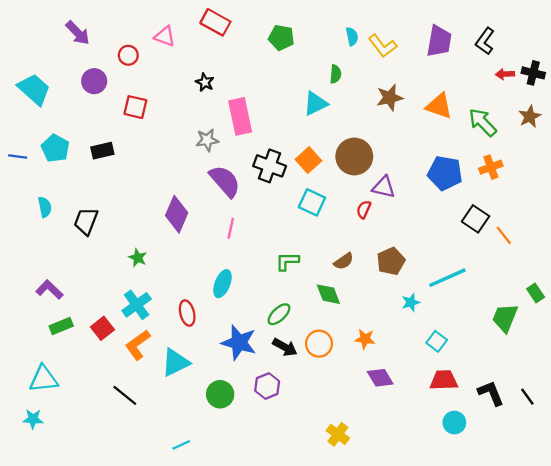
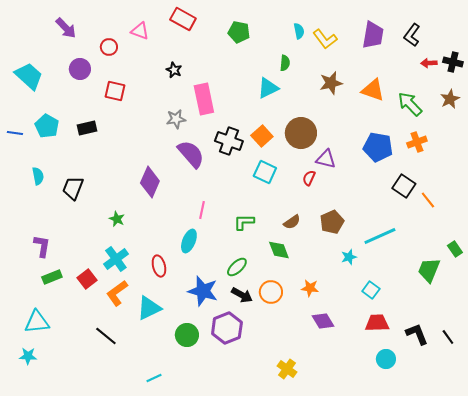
pink line: (231, 228) -> (202, 210), moved
purple L-shape: (49, 290) -> (42, 246), turned 55
purple hexagon: (267, 386) -> (227, 328), size x1.4

